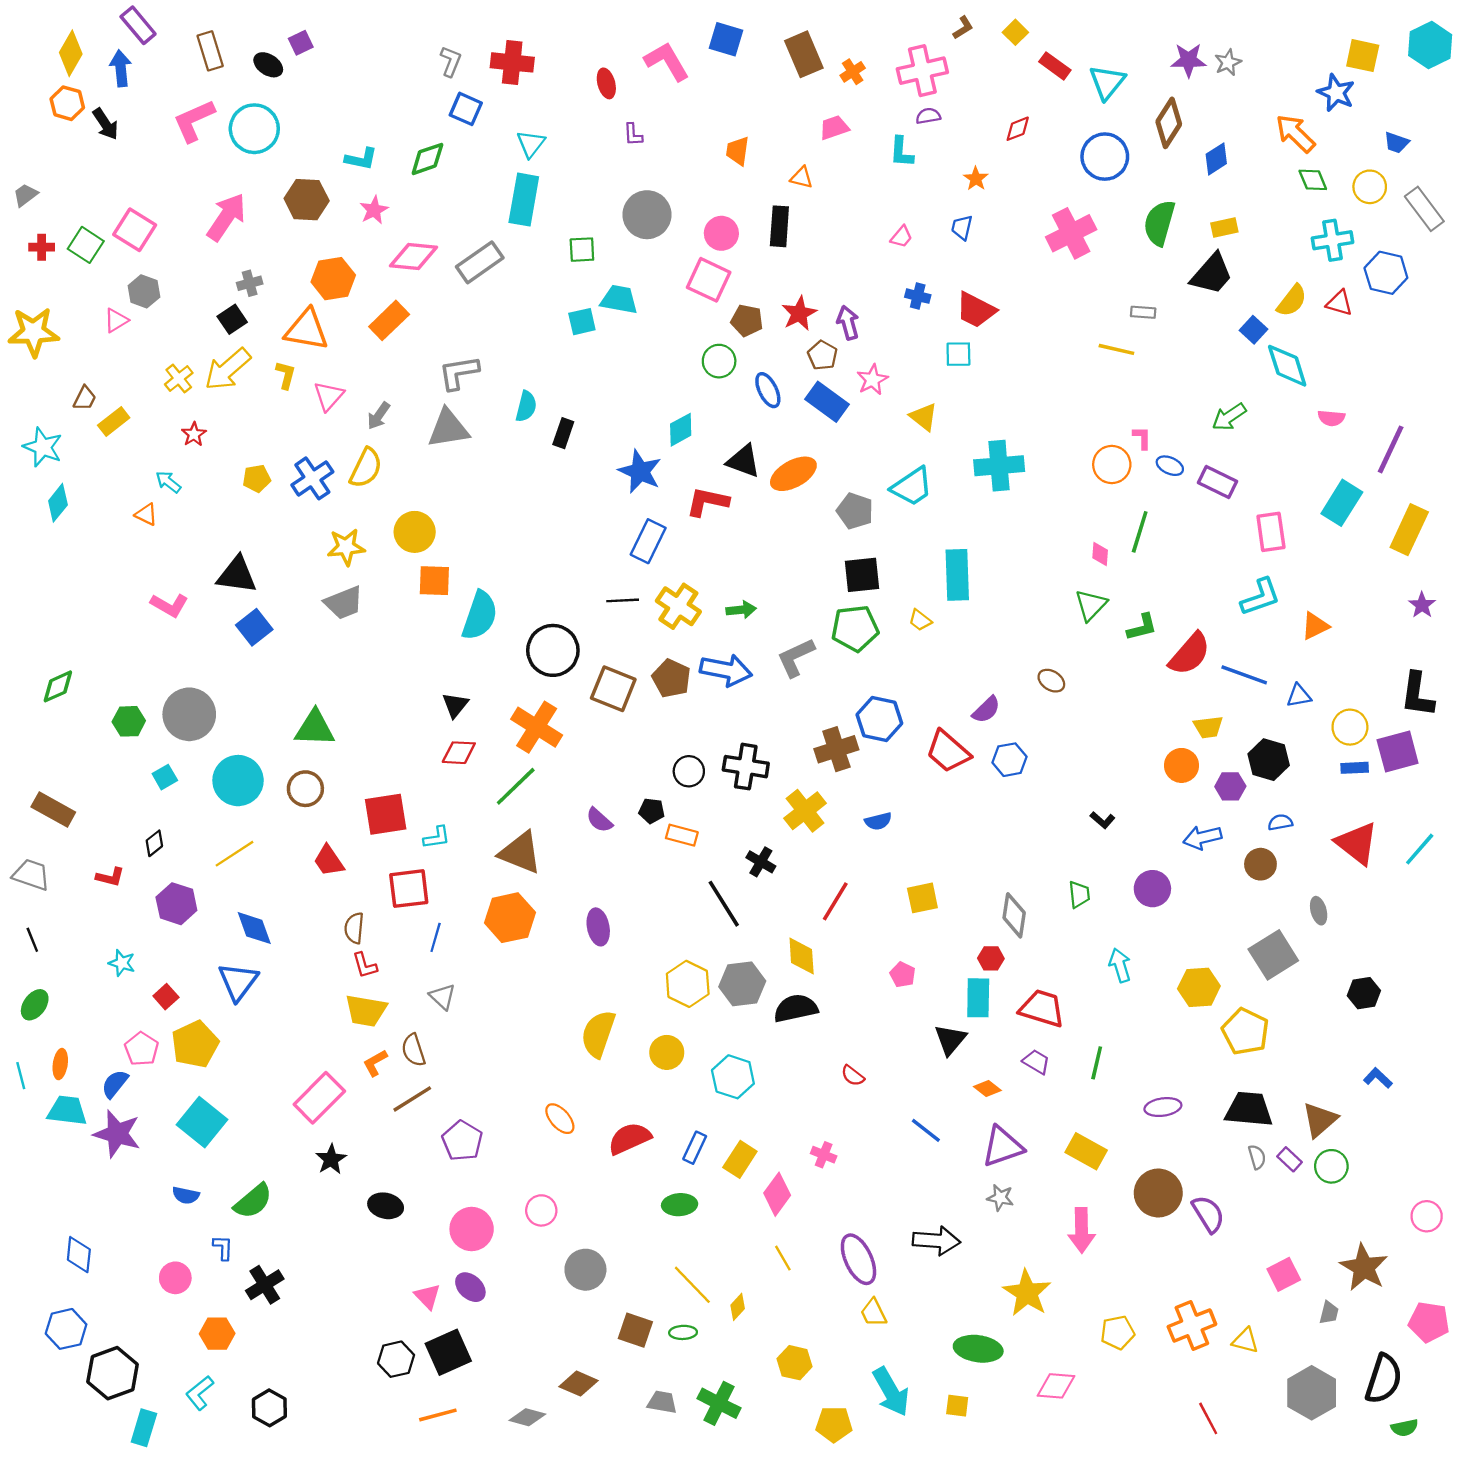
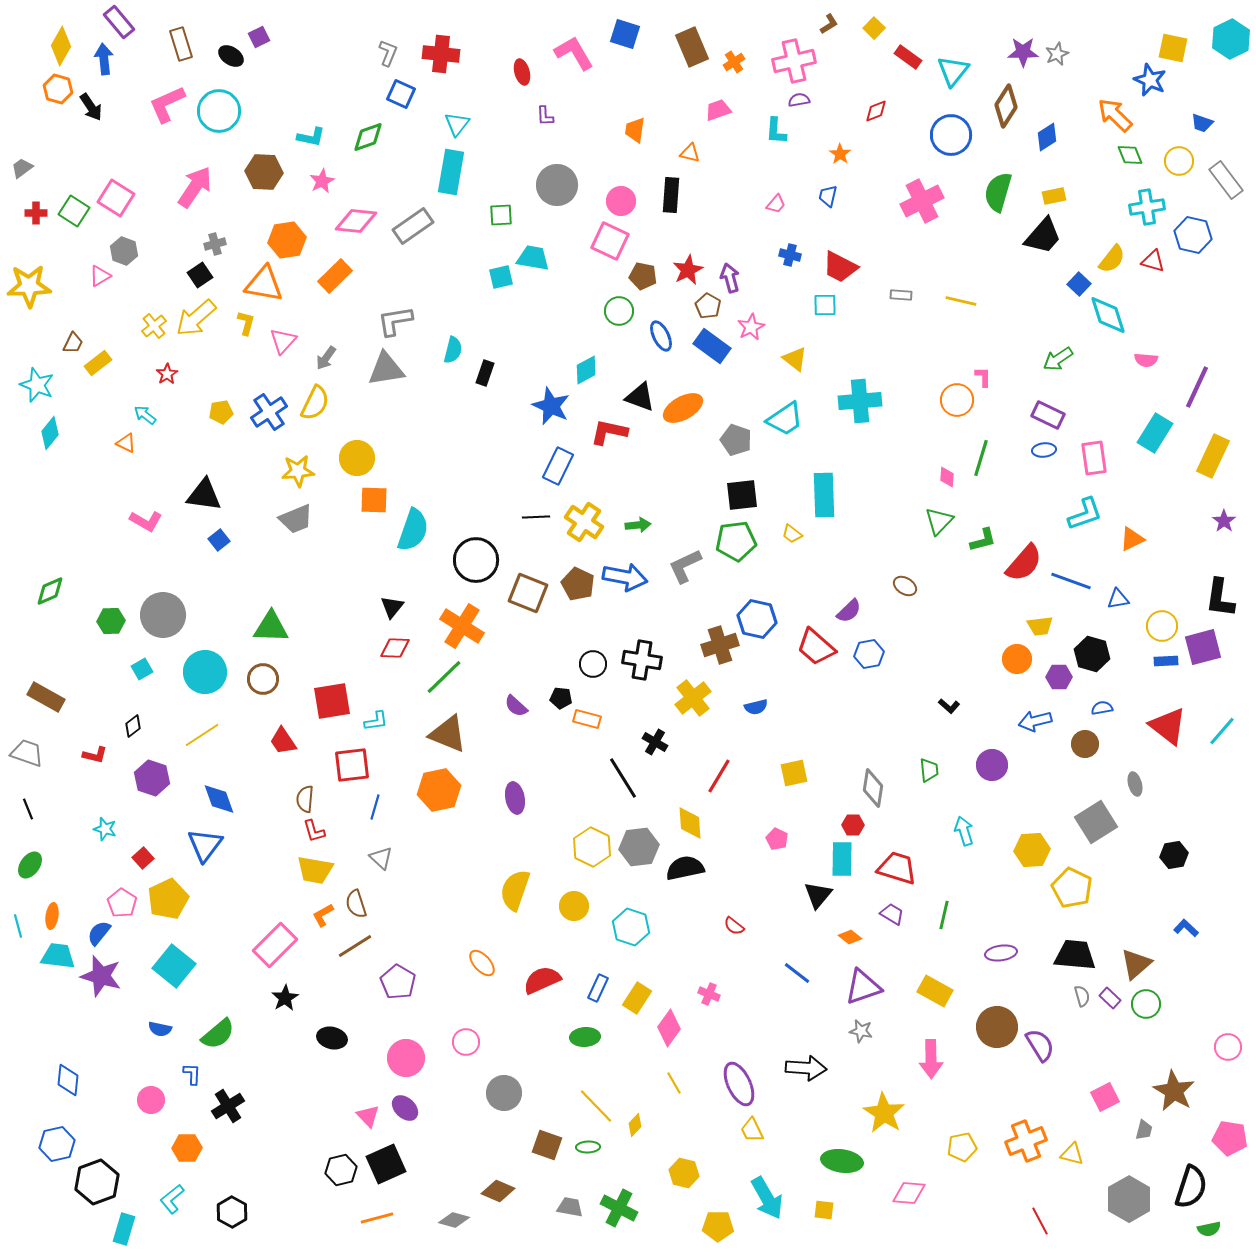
gray rectangle: (1143, 312) -> (901, 295), moved
blue ellipse: (1170, 466) -> (1044, 450), moved, turned -30
blue square: (254, 627) -> (219, 540), size x0.7

